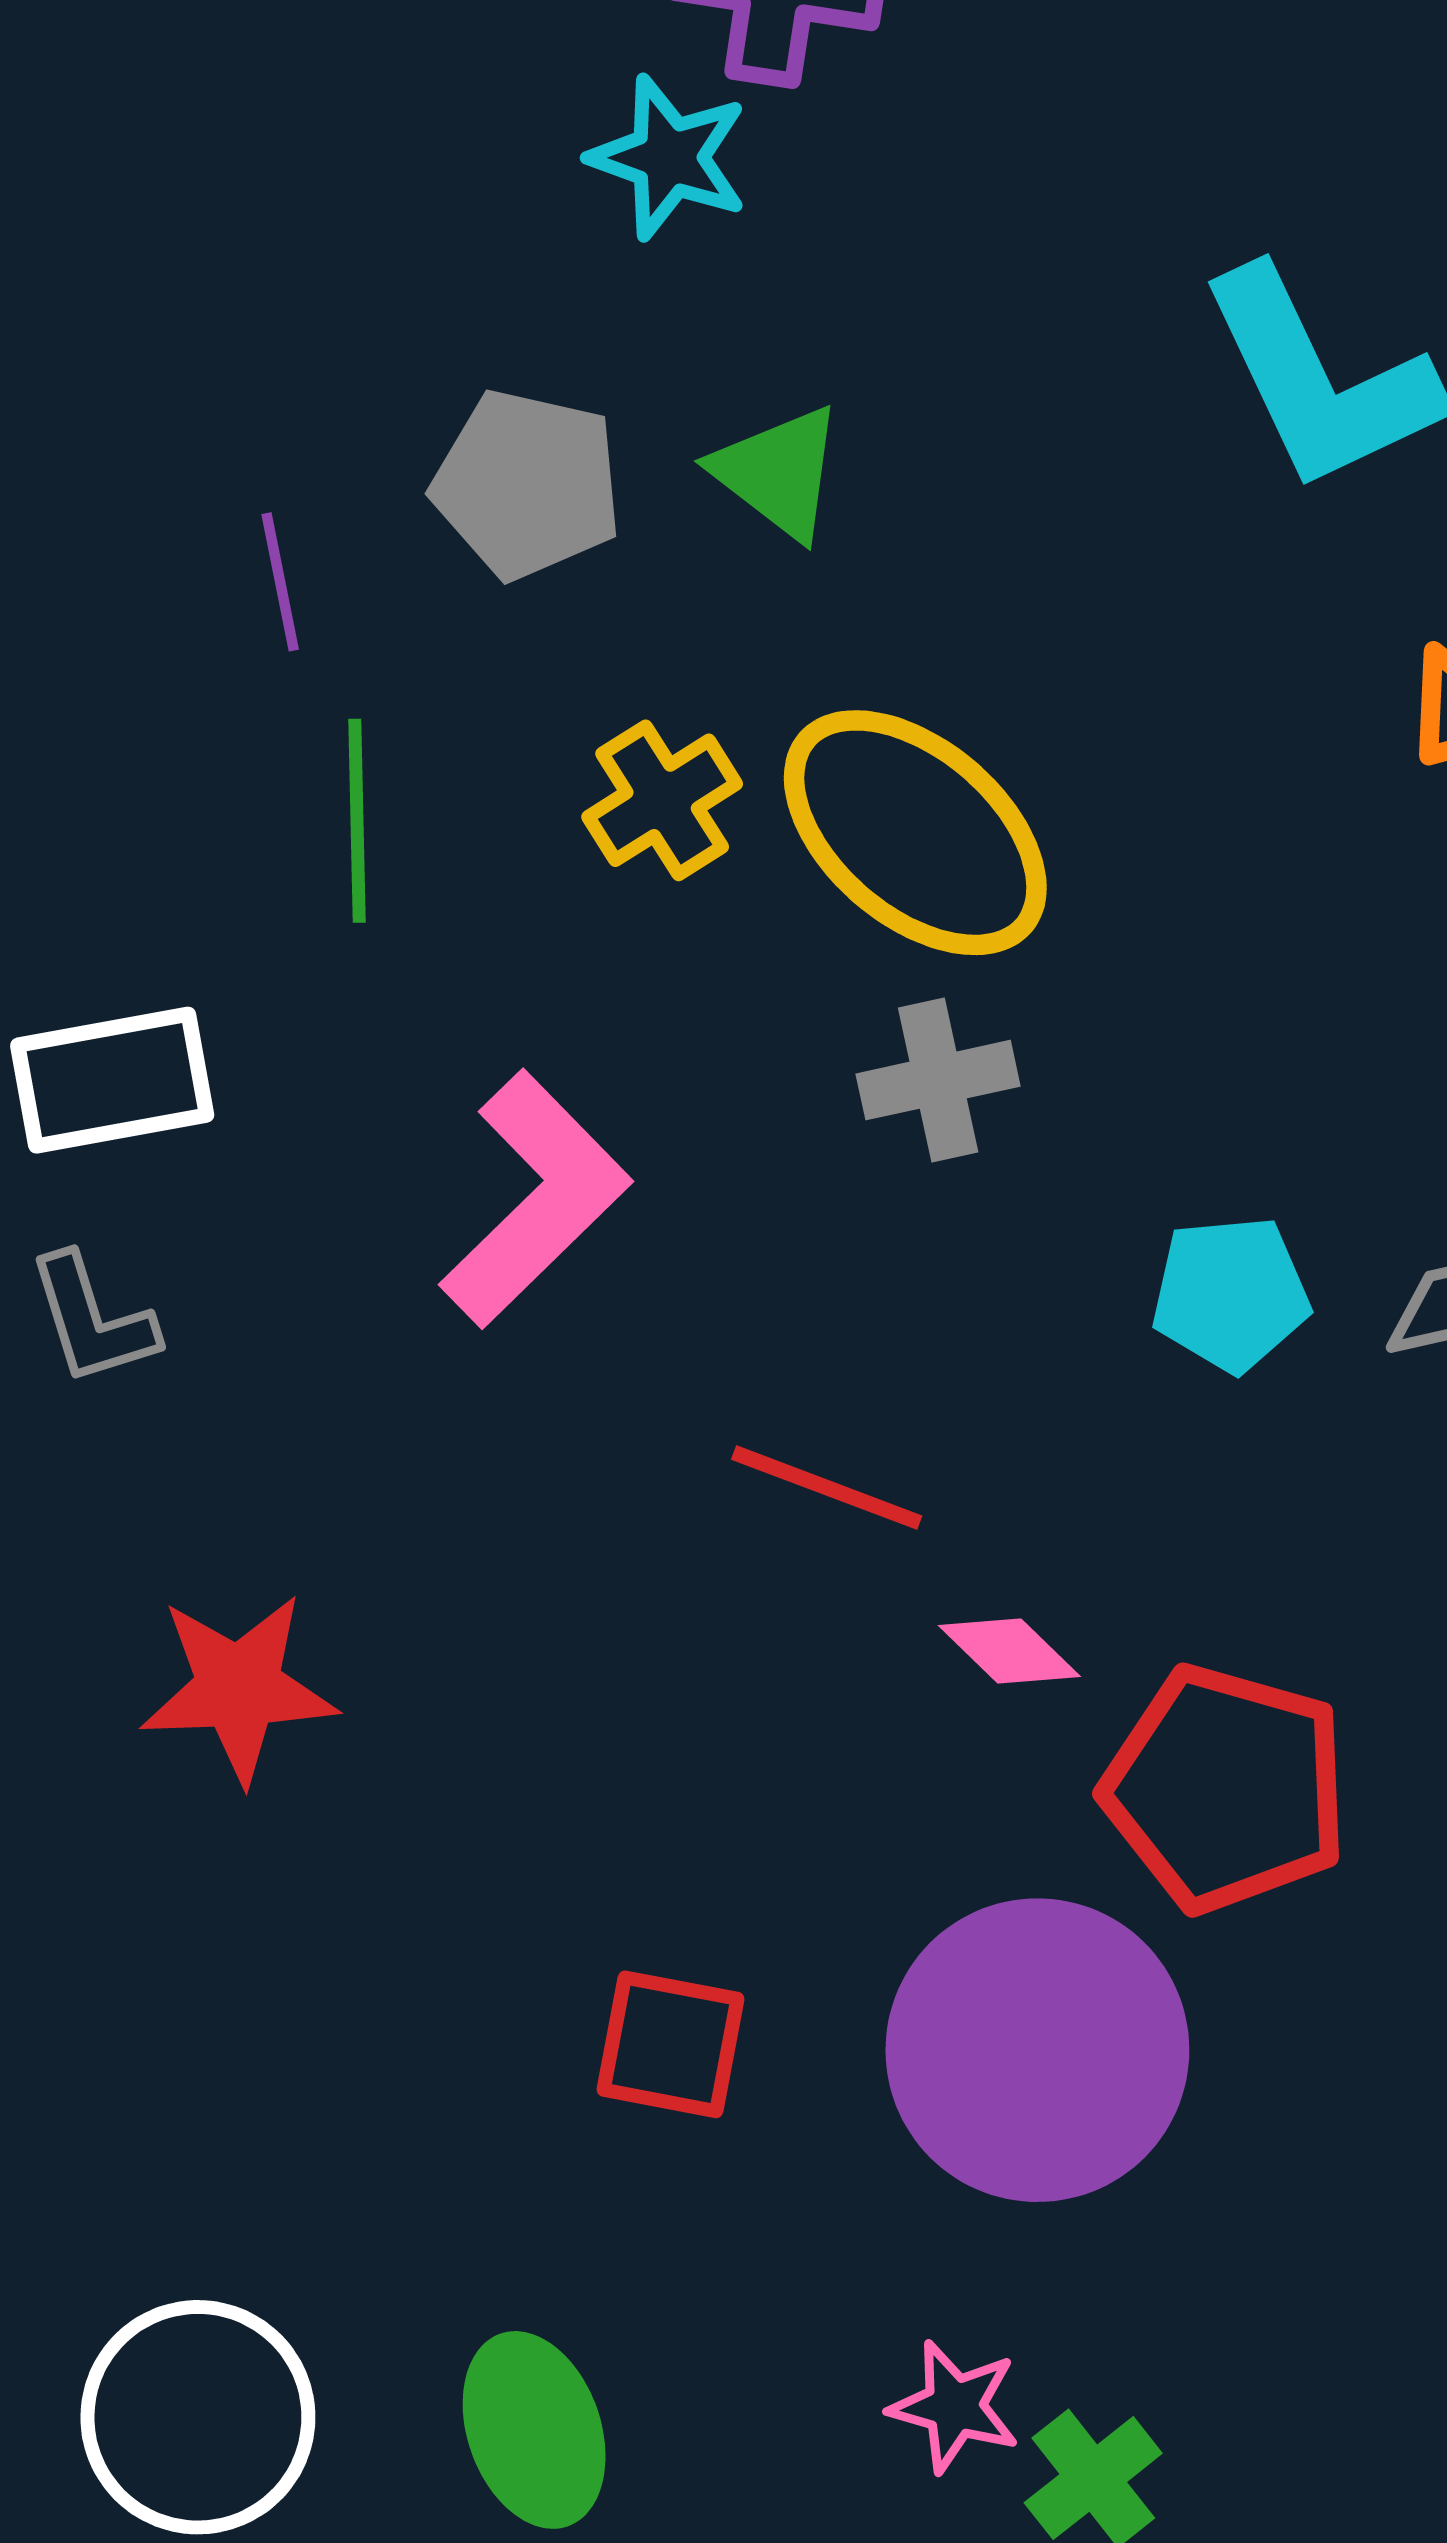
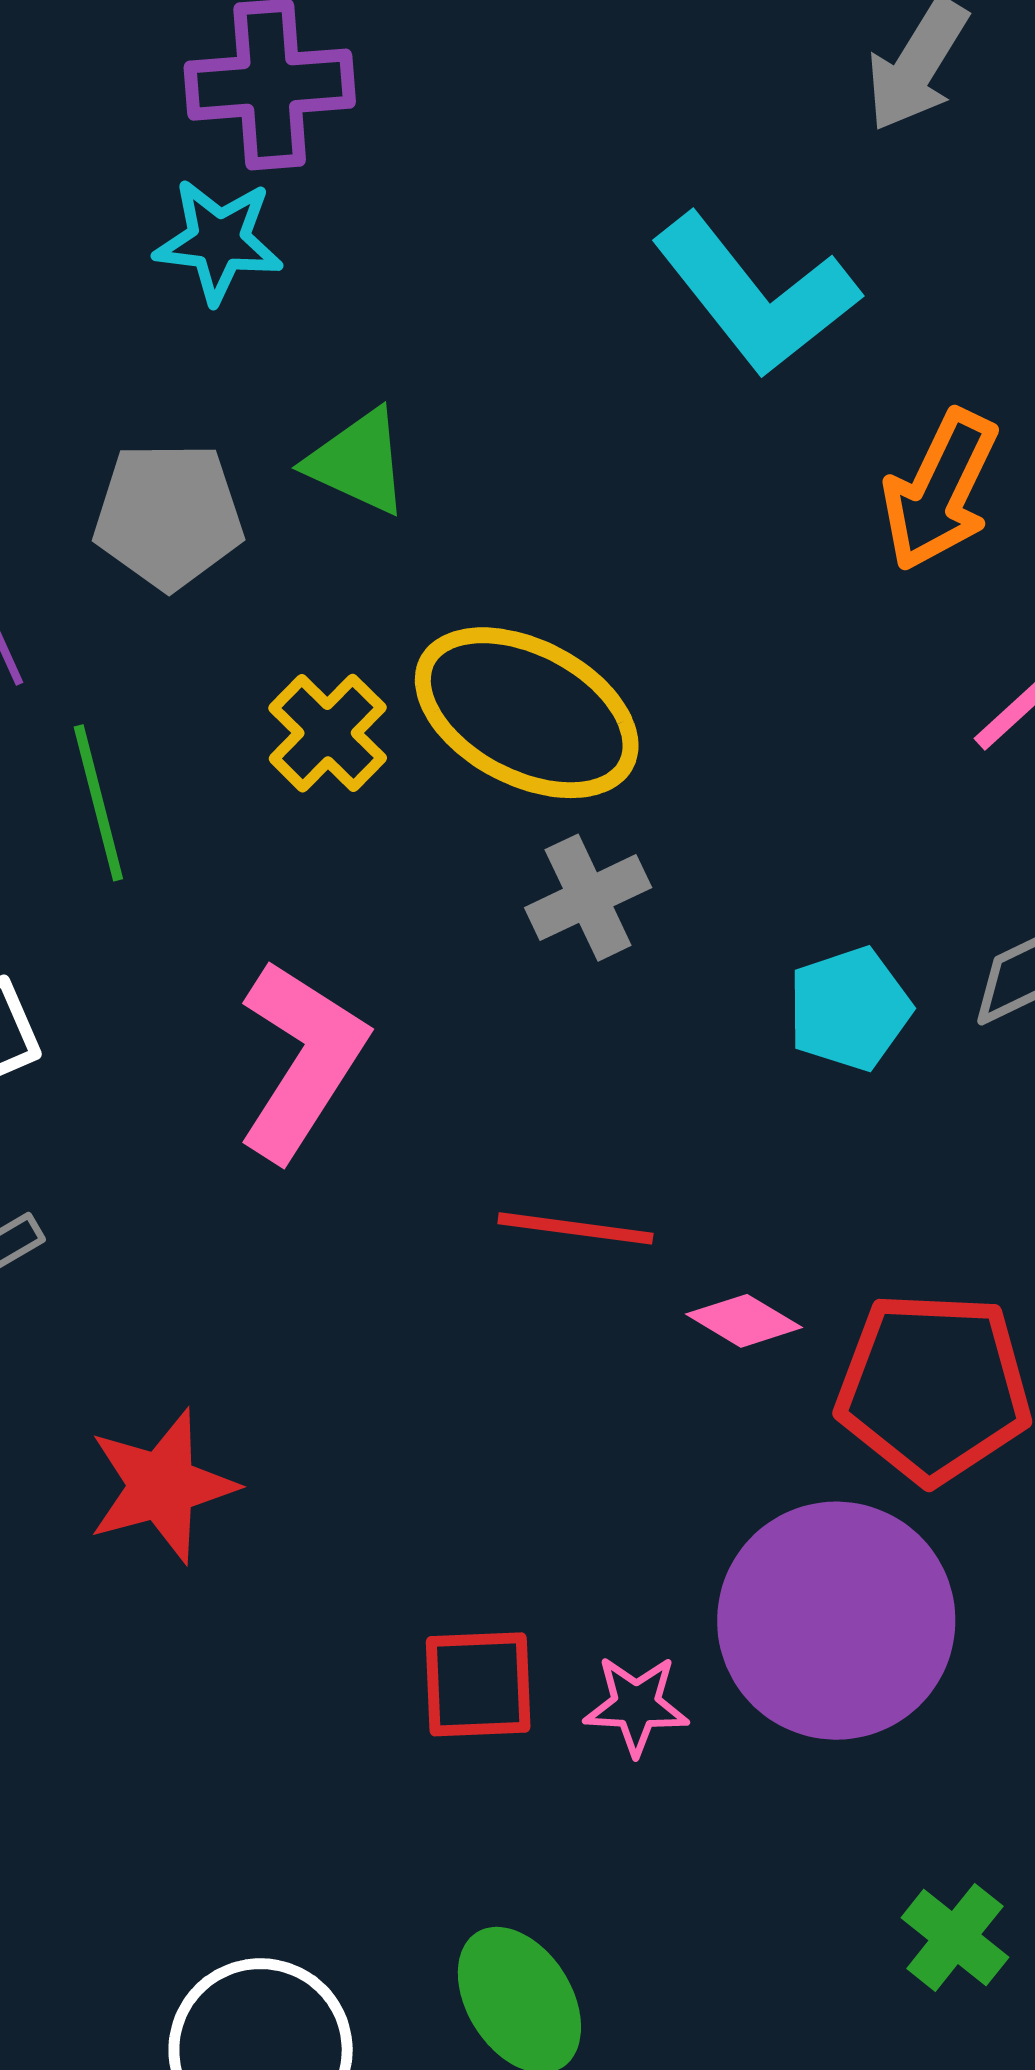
red square: (670, 2044) -> (478, 1684), moved
pink star: (954, 2407) -> (636, 1705), moved

